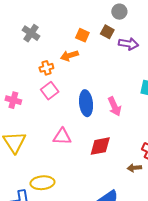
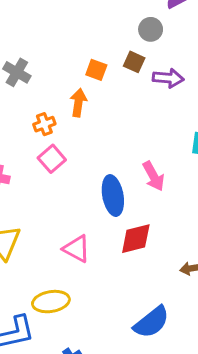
orange arrow: (69, 56) -> (78, 103), turned 120
blue ellipse: (86, 103) -> (113, 196), moved
pink triangle: (62, 137) -> (76, 249), moved, turned 30

